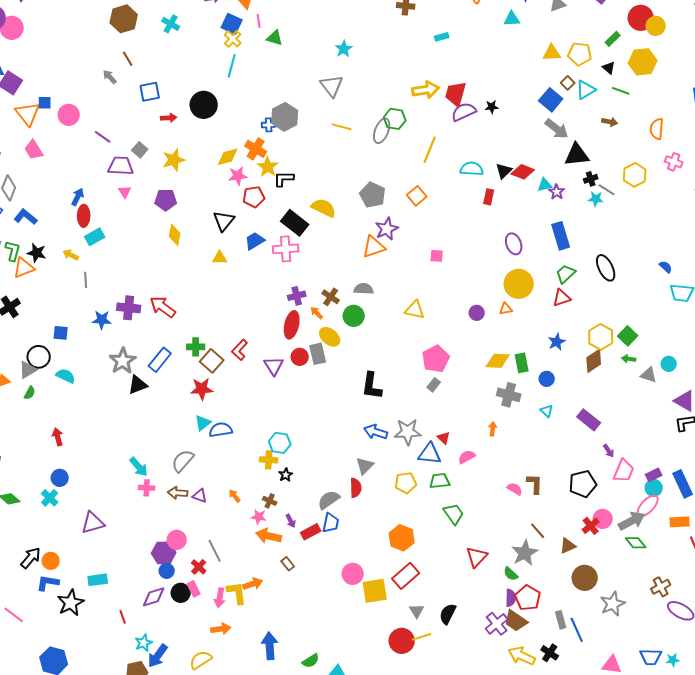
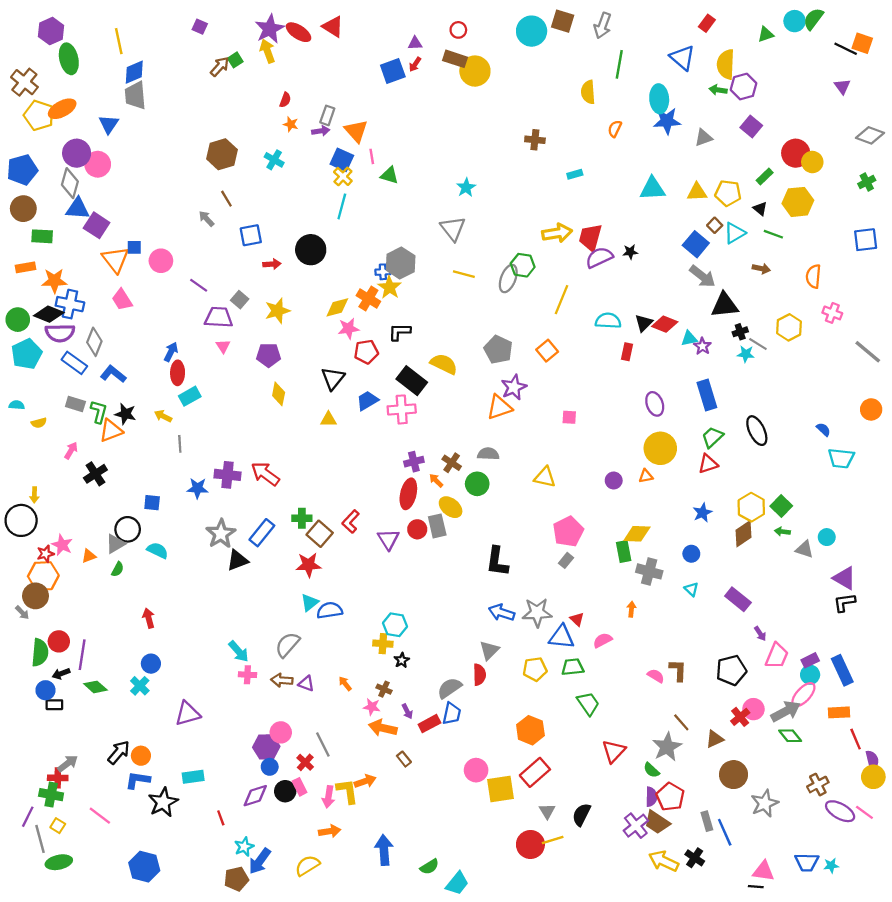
cyan triangle: (512, 19) -> (653, 189), moved, size x1.4
yellow star: (268, 167) -> (390, 287), moved
green rectangle: (522, 363) -> (624, 552), moved

